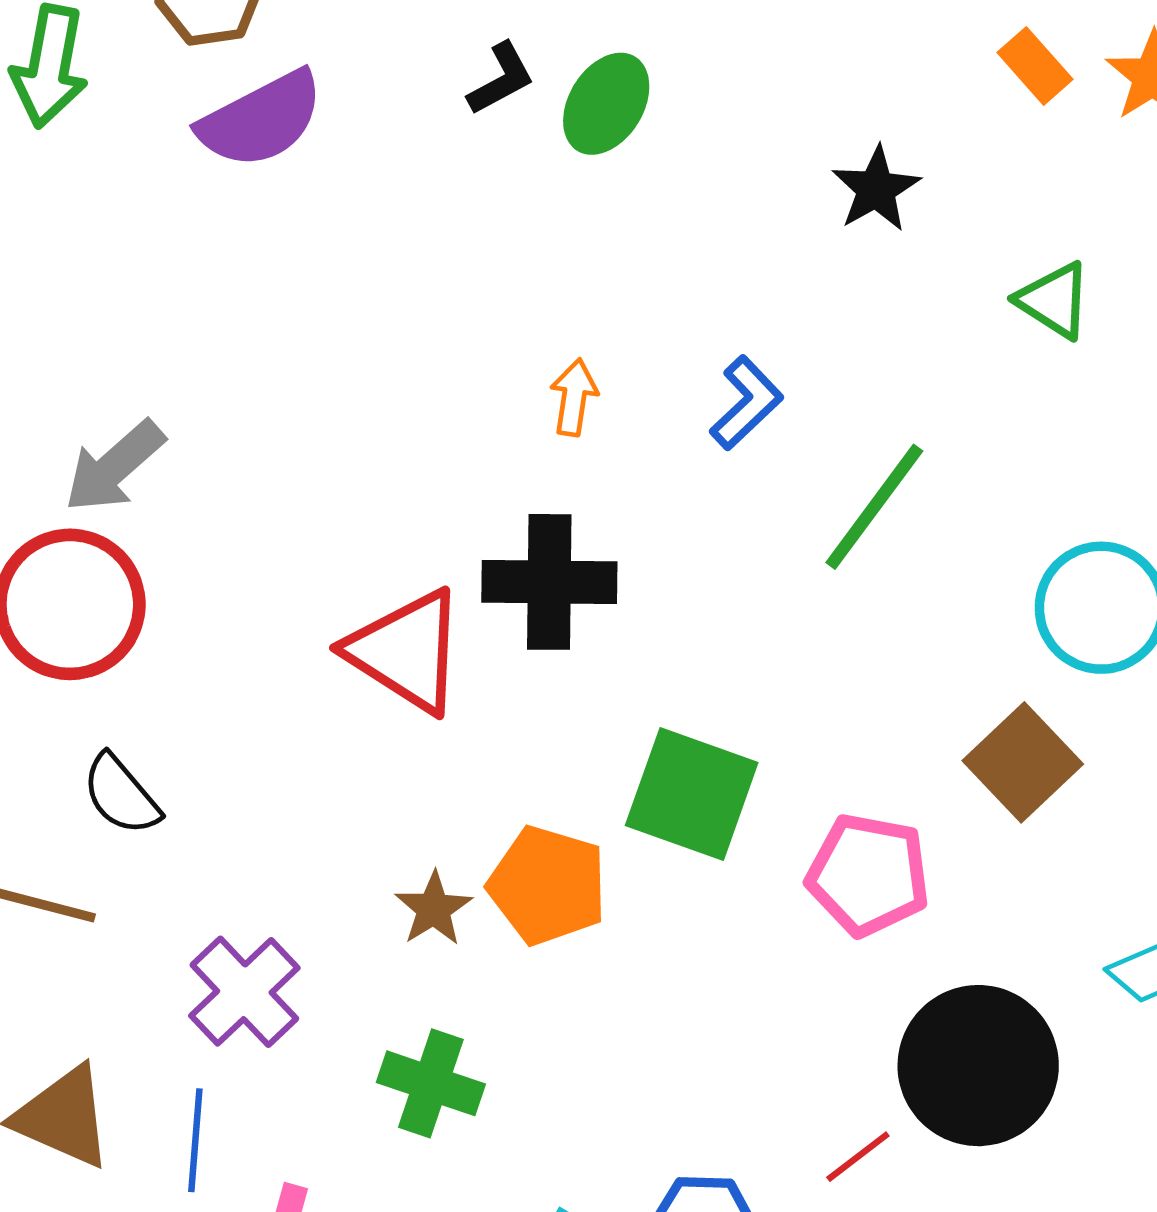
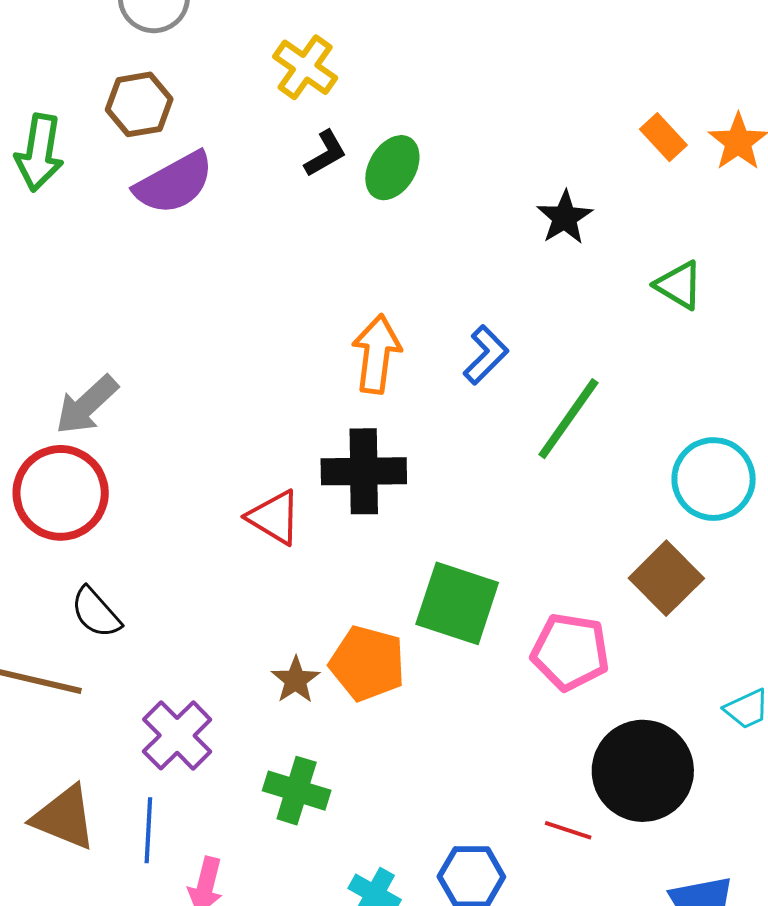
orange arrow: (574, 397) -> (376, 354), size x1.6
red triangle: (406, 651) -> (274, 517), size x0.7
red line: (858, 1157) -> (568, 830), turned 57

